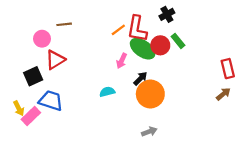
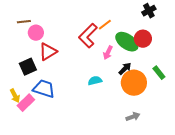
brown line: (64, 24) -> (24, 22), moved
red L-shape: (137, 29) -> (88, 36), moved, turned 35
green rectangle: (178, 41) -> (159, 73), moved

